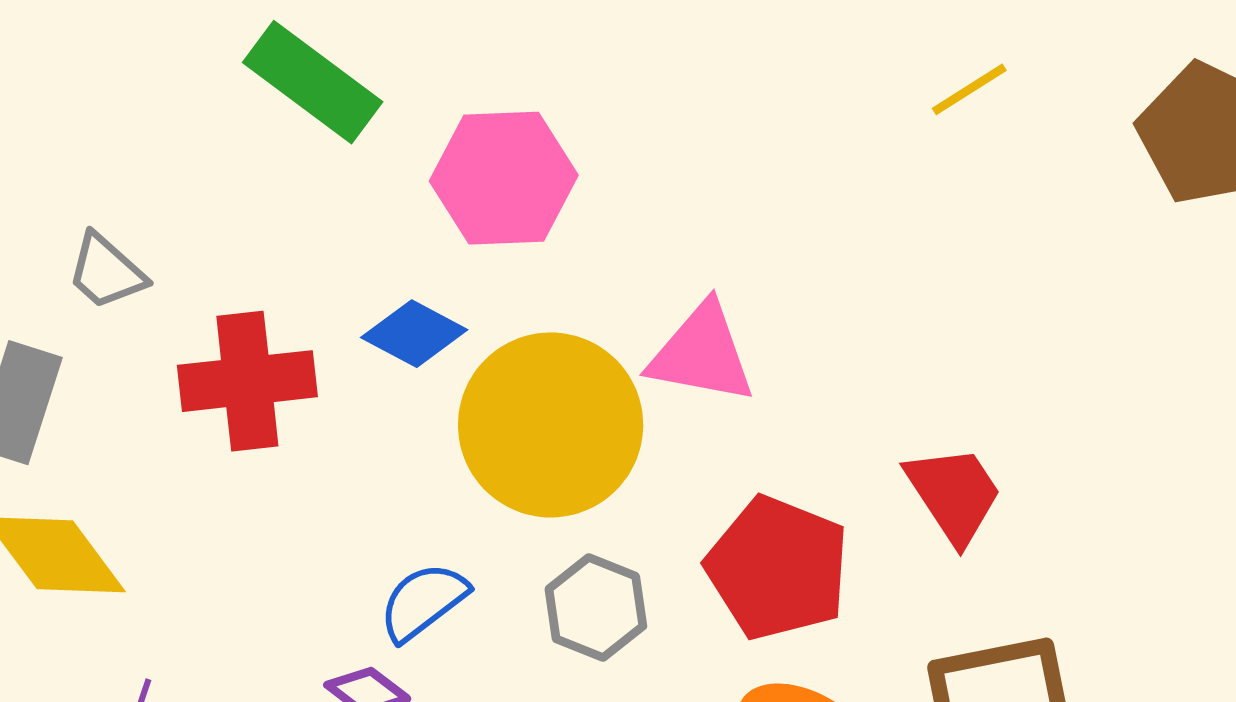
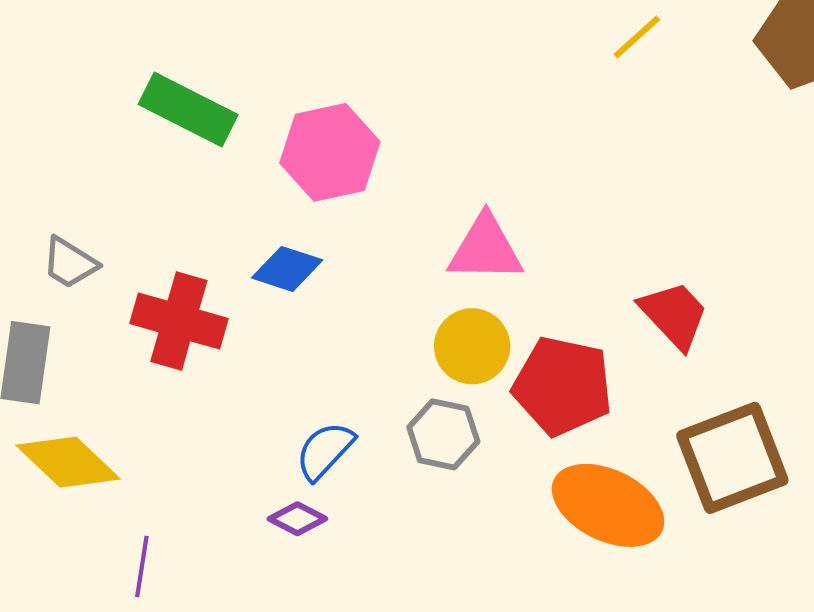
red cross: (247, 381) -> (179, 321), turned 32
yellow circle: (551, 425) -> (472, 346), moved, size x0.6

